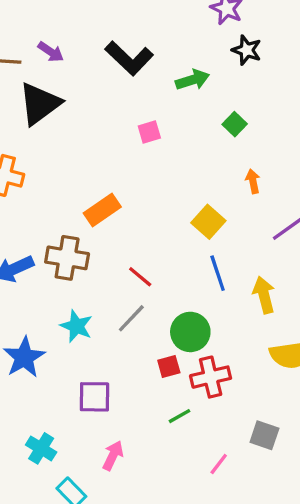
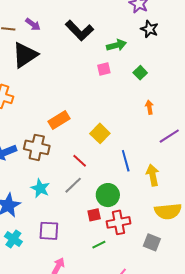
pink square: (149, 132) -> (104, 69), moved
yellow square: (208, 222) -> (100, 133), moved
gray square: (264, 435) -> (152, 242), moved
cyan cross: (41, 448) -> (13, 239), moved

